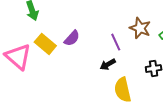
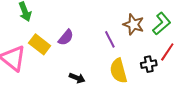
black arrow: (108, 64) -> (77, 78), moved, turned -126
yellow semicircle: (123, 90) -> (118, 71), moved

